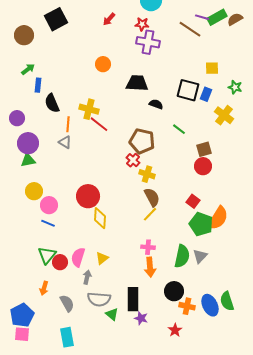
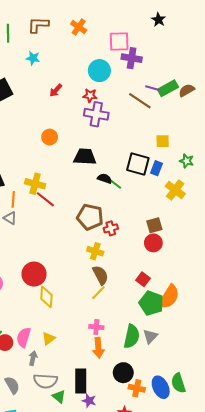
green line: (179, 129) -> (115, 184), moved
red cross: (133, 160) -> (111, 228), moved, turned 32

